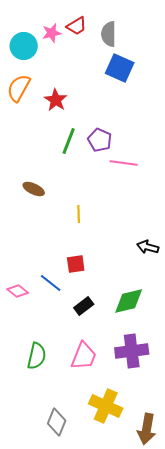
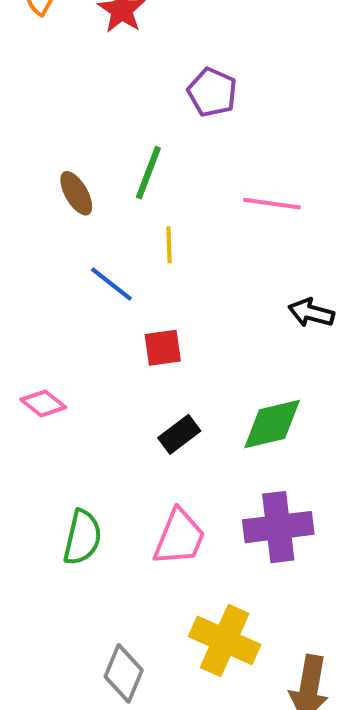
green line: (69, 141) -> (148, 173), moved
pink line: (124, 163) -> (272, 204), moved
brown ellipse: (34, 189) -> (76, 193), turned 35
blue line: (51, 283) -> (111, 284), moved

